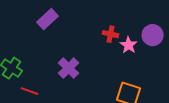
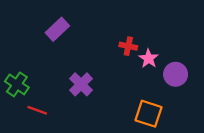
purple circle: (153, 35) -> (176, 74), moved

